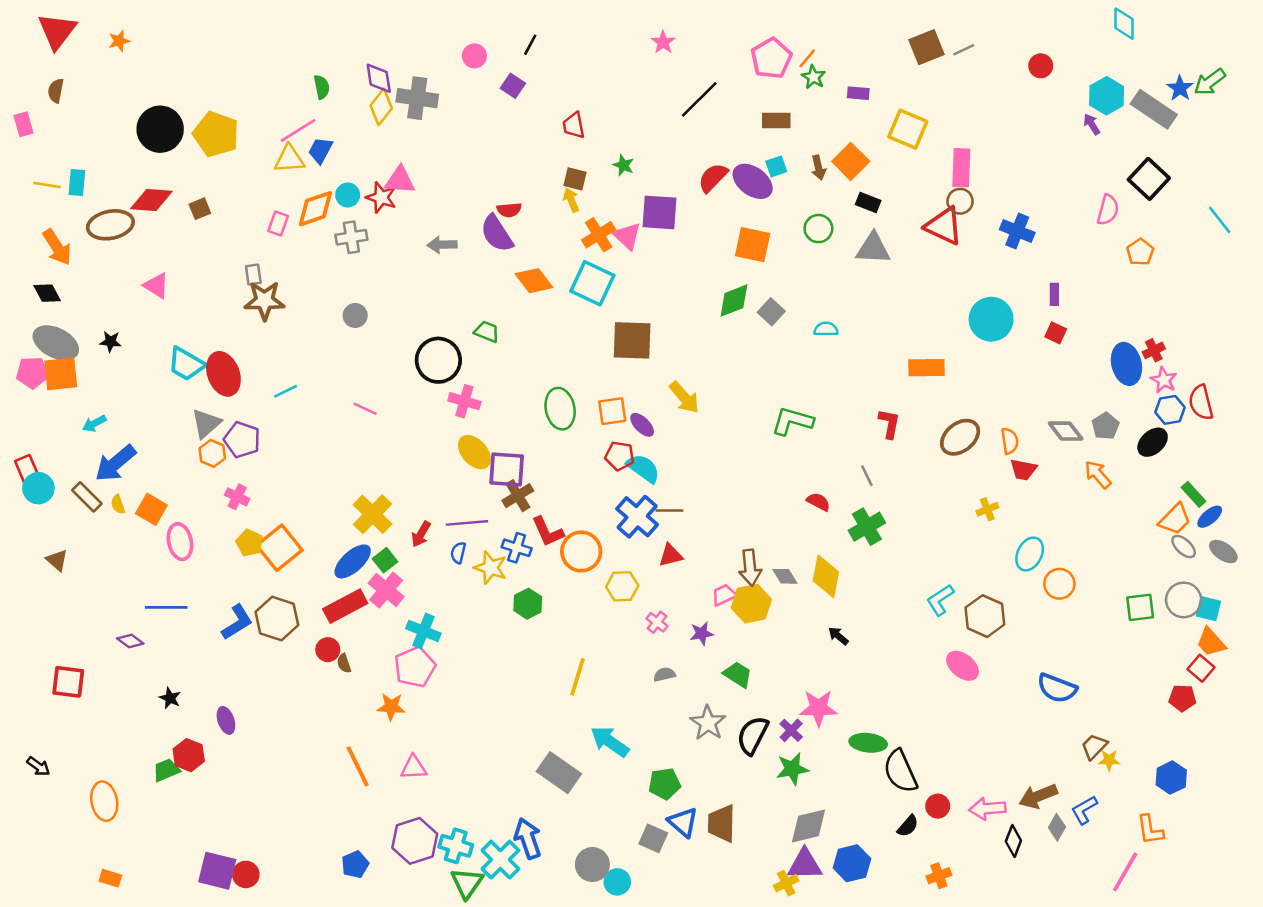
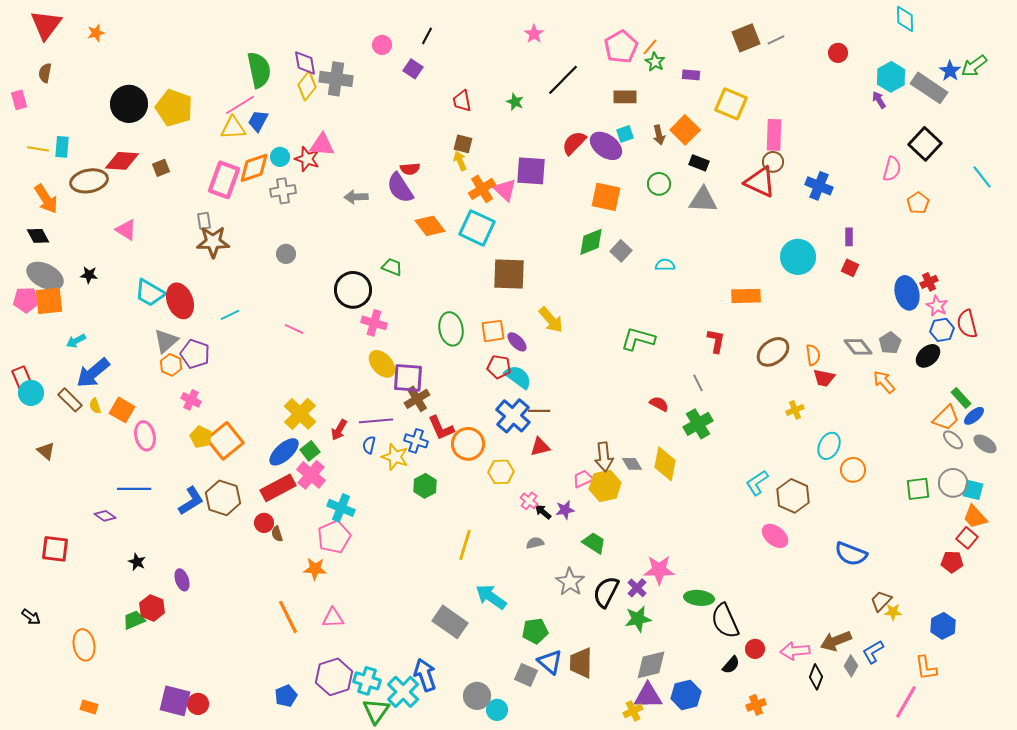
green semicircle: (322, 87) -> (259, 70), size x1.8
green star: (623, 165) -> (515, 102), moved
pink rectangle: (278, 224) -> (224, 180), size x1.8
black arrow: (838, 636) -> (543, 512), moved

